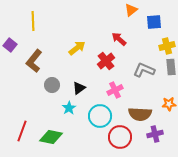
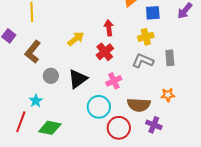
red arrow: (119, 39) -> (109, 28), moved, turned 42
yellow cross: (167, 46) -> (146, 37), moved
black triangle: (79, 88) -> (78, 79), size x1.5
cyan star: (69, 108) -> (36, 101), moved
purple cross: (155, 134) -> (154, 125), turned 35

